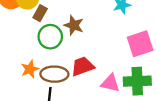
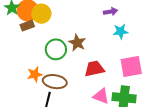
brown rectangle: (40, 13) -> (27, 26), moved, turned 32
red trapezoid: (83, 66) -> (94, 69), moved

